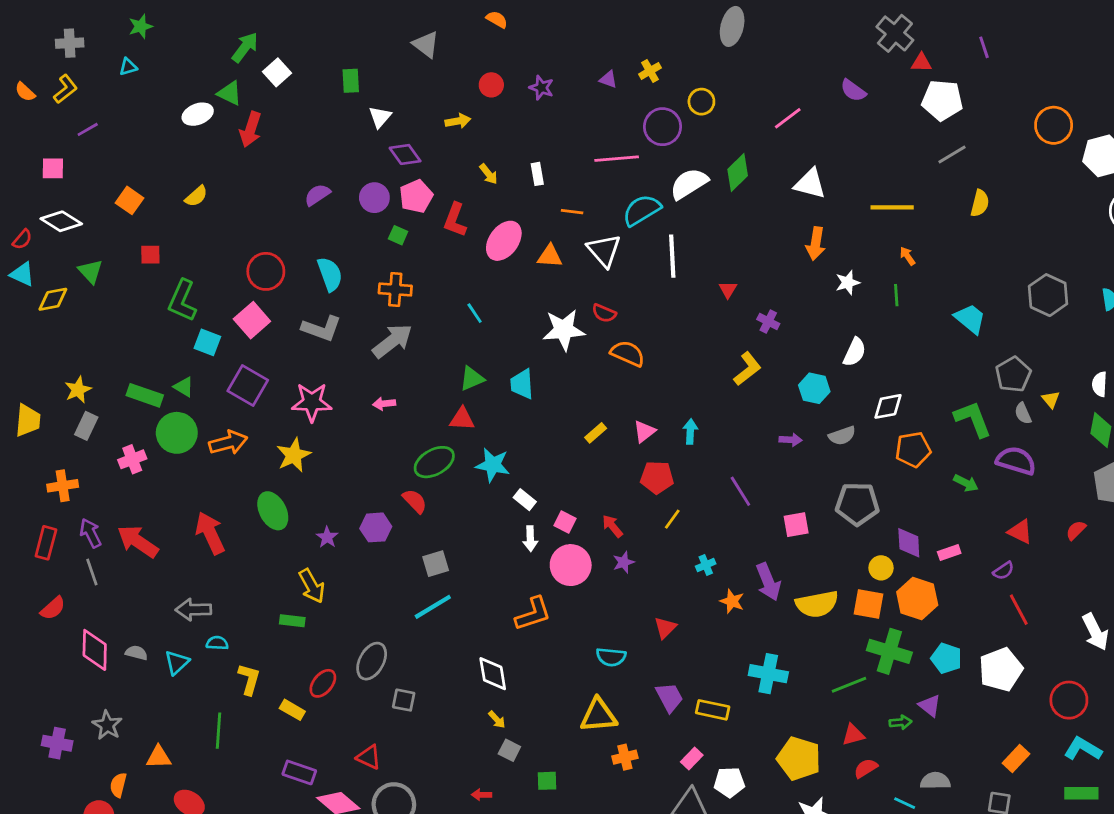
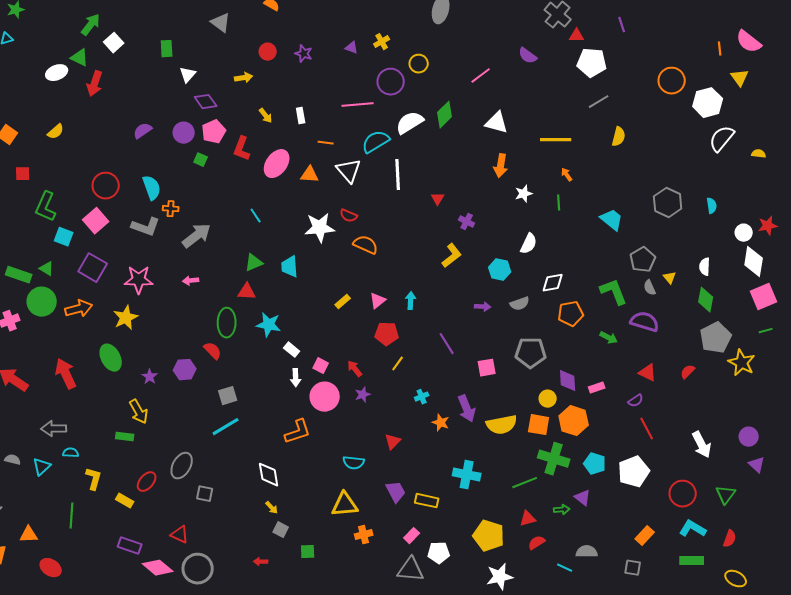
orange cross: (395, 289) -> (171, 209), moved, size x0.7
green ellipse: (434, 462) -> (227, 323), turned -60

